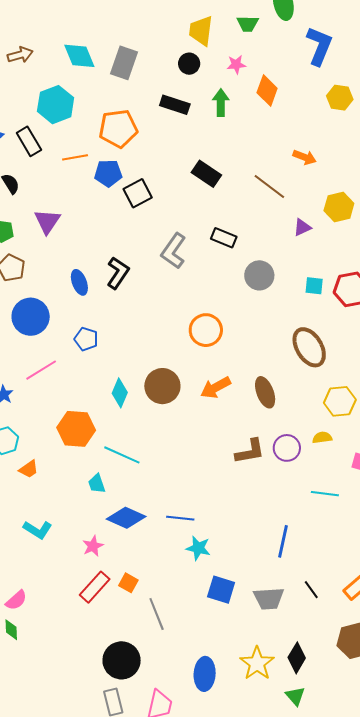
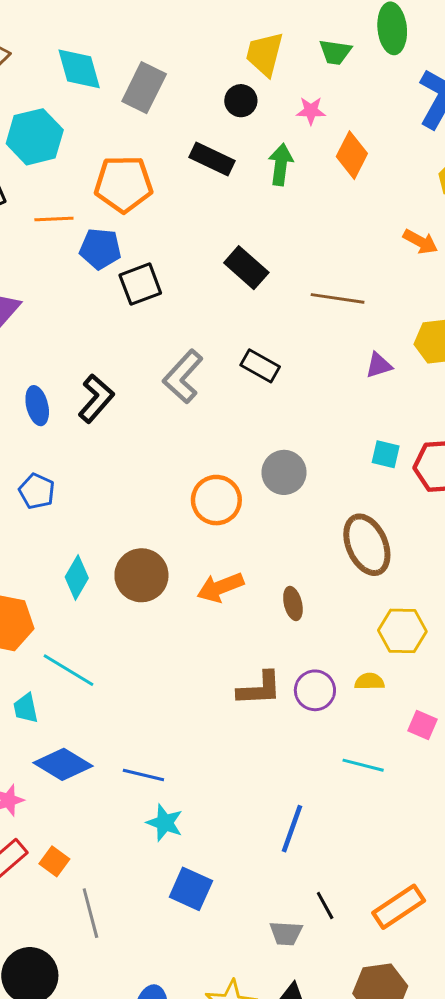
orange arrow: (305, 157) -> (420, 242), moved
brown line: (269, 187) -> (338, 298), turned -36
gray circle: (259, 275) -> (284, 472), moved
brown ellipse: (265, 392) -> (293, 604), size x0.7
gray trapezoid: (269, 599) -> (286, 933), moved, size x0.7

